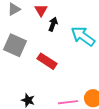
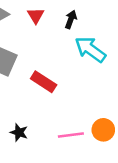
black arrow: (53, 24) -> (71, 19), moved

